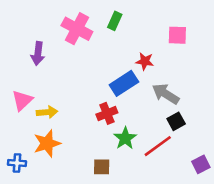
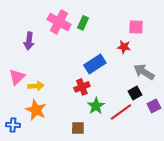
green rectangle: (115, 21) -> (83, 23), moved
red star: (145, 61) -> (124, 47), moved
gray arrow: (166, 94) -> (144, 72), moved
orange star: (47, 143) -> (36, 110), turned -30
purple square: (201, 164) -> (154, 106), moved

